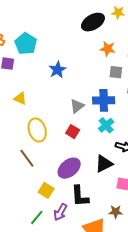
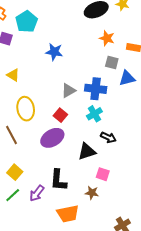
blue star: (57, 70) -> (54, 52), turned 30
purple ellipse: (69, 168) -> (52, 138), moved
yellow square: (46, 190) -> (15, 172), moved
brown star: (116, 212) -> (92, 193), moved

